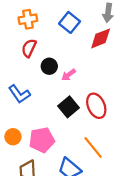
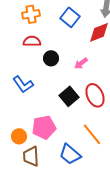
red semicircle: (29, 48) -> (32, 41), turned 66
pink arrow: (68, 75) -> (81, 63), moved
orange circle: (13, 137) -> (19, 136), moved

